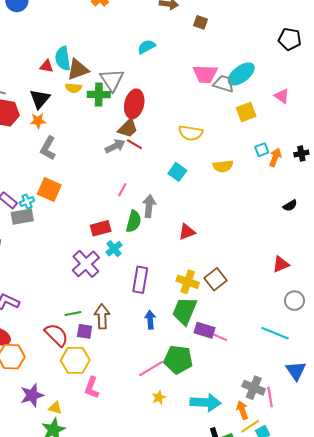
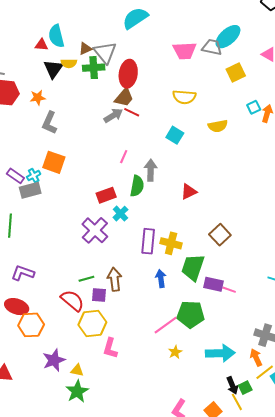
cyan semicircle: (146, 47) -> (135, 18), size x1.5
brown triangle: (78, 70) -> (85, 49), moved, size x0.6
pink trapezoid: (205, 74) -> (185, 51), moved
black triangle: (40, 99) -> (53, 69), moved
yellow cross: (188, 282) -> (171, 243), moved

